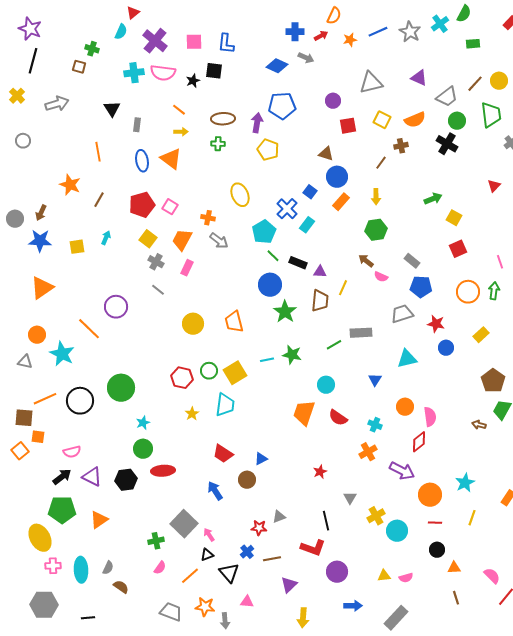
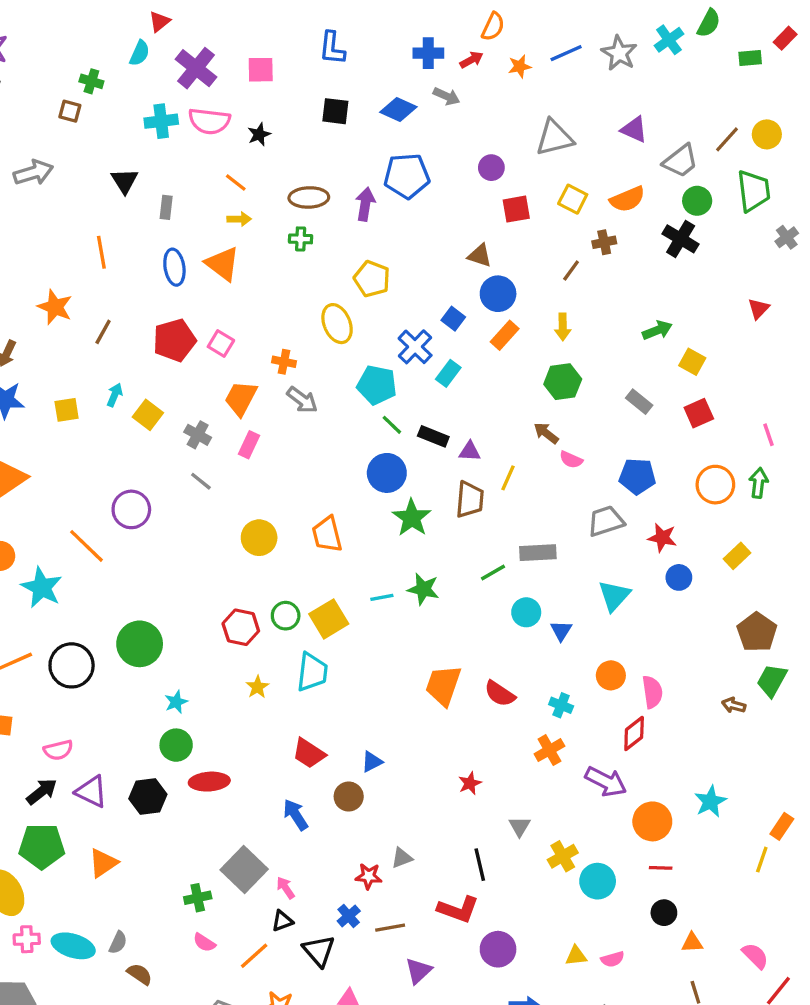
blue L-shape: (226, 44) -> (332, 48), moved
green rectangle: (473, 44) -> (750, 58), moved
black square: (214, 71) -> (335, 111), moved
yellow pentagon: (268, 150) -> (372, 279), moved
cyan pentagon: (264, 232) -> (377, 385), turned -30
yellow square: (148, 239) -> (148, 415), moved
gray rectangle: (412, 261) -> (639, 402), moved
cyan triangle: (407, 359) -> (614, 596), turned -35
cyan circle: (326, 385) -> (526, 612), moved
yellow line: (472, 518) -> (762, 860), moved
pink semicircle: (160, 568) -> (204, 943), turned 88
cyan ellipse: (81, 570) -> (73, 946), turned -70

